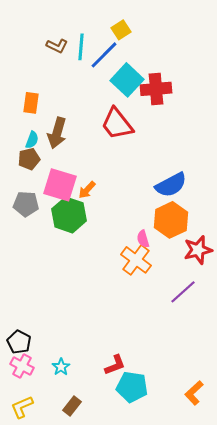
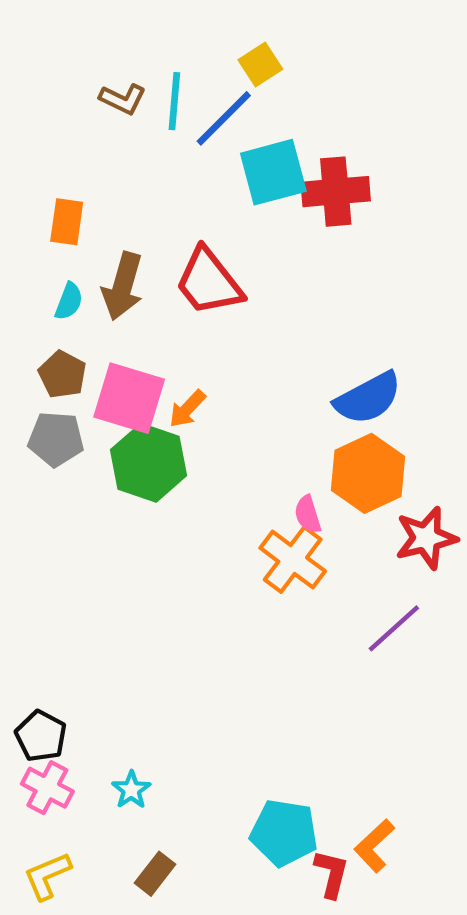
cyan square: (127, 80) -> (273, 172), turned 32
red trapezoid: (117, 124) -> (209, 282), moved
brown pentagon: (29, 159) -> (62, 374), moved, turned -30
red L-shape: (115, 365) -> (331, 874), moved, turned -55
orange L-shape: (194, 393) -> (374, 846), moved

